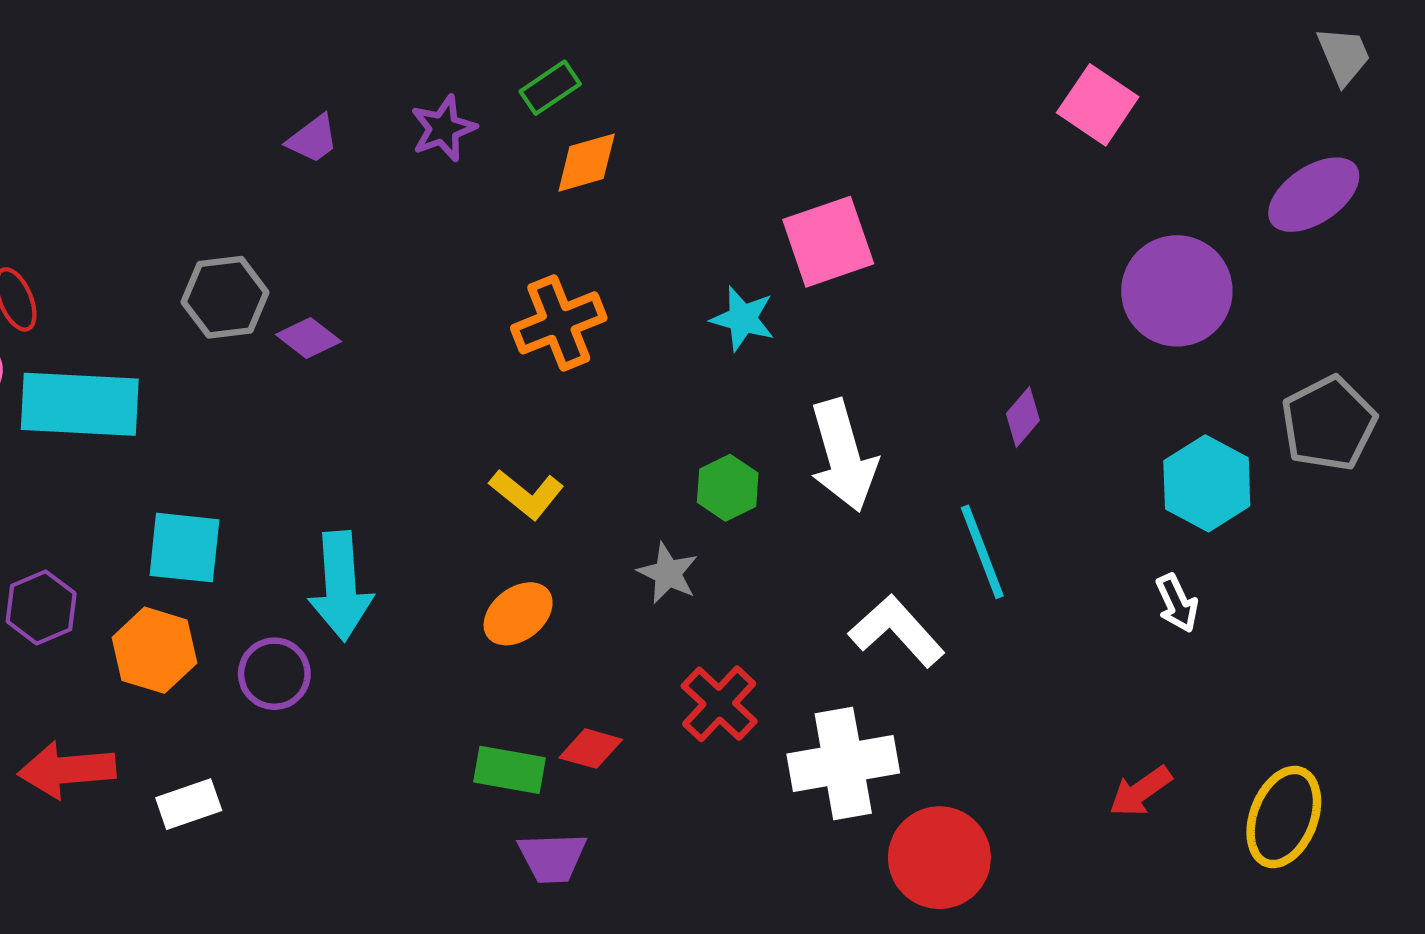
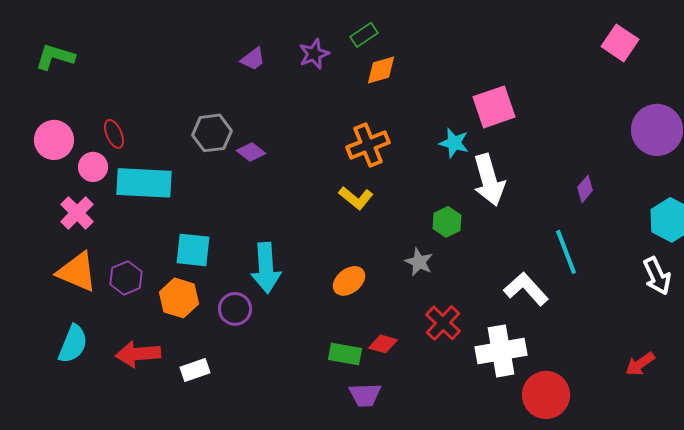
white arrow: (843, 456) -> (489, 180), moved
yellow L-shape: (527, 494) -> (356, 198), moved
white arrow: (1177, 603) -> (657, 276), size x1.4

